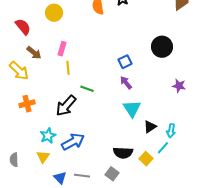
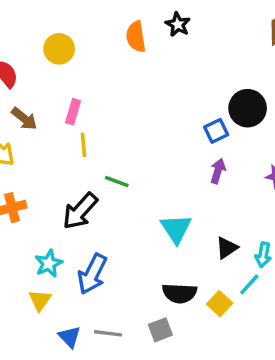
blue square: (125, 62) -> (216, 131), moved
purple arrow: (126, 83) -> (218, 171), moved, turned 56
cyan triangle: (132, 109) -> (176, 229), moved
blue arrow: (73, 142) -> (92, 274), turned 145
gray square: (112, 174) -> (160, 330), turned 32

